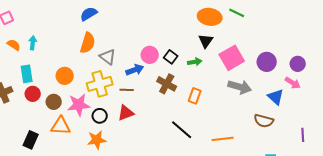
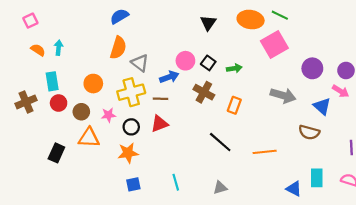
black triangle: (206, 41) -> (208, 23), moved
pink square: (232, 58) -> (274, 44), moved
pink star: (79, 105) -> (108, 115), size x0.6

